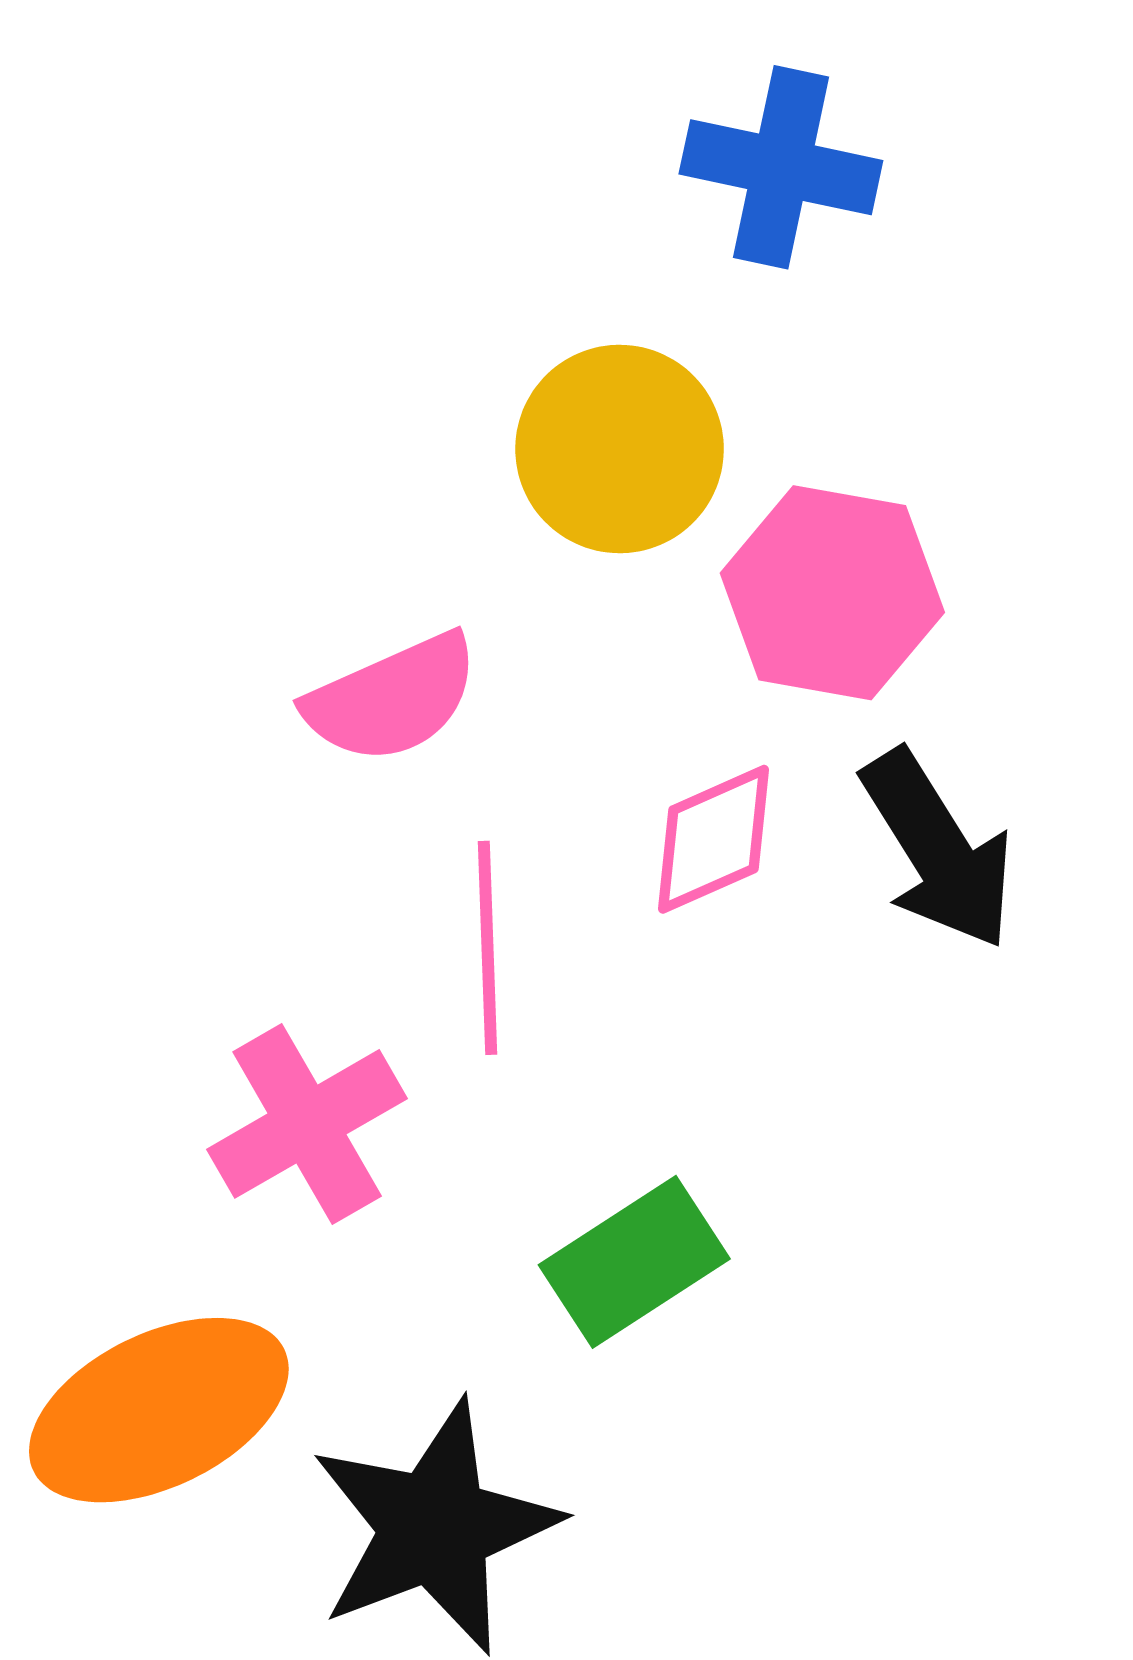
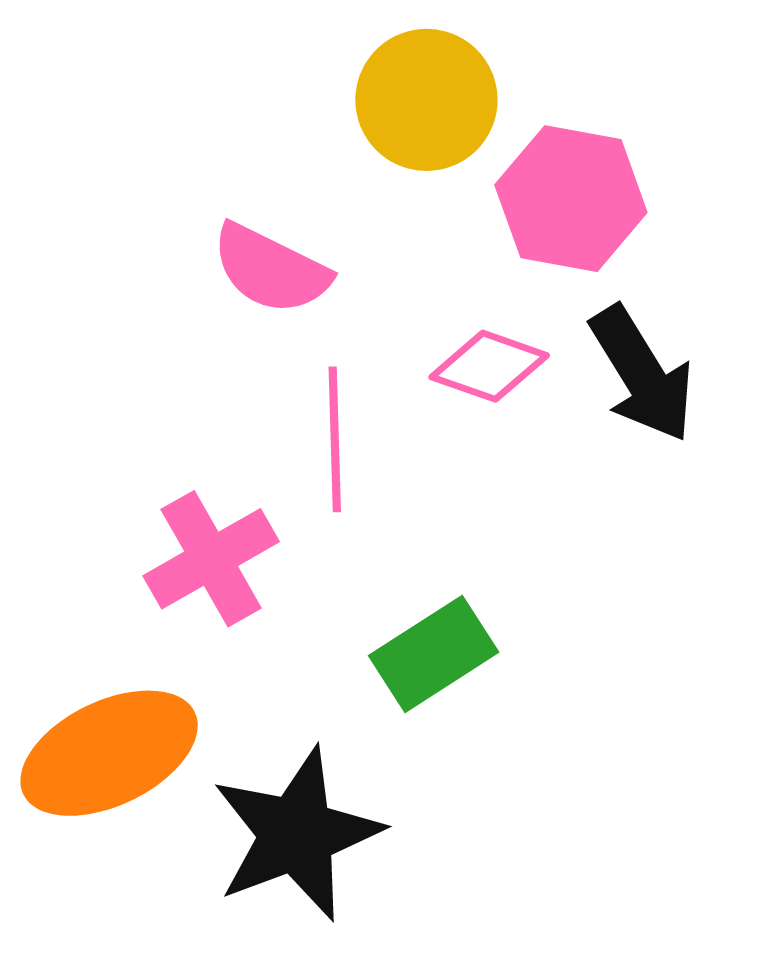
pink semicircle: (392, 698) -> (271, 269), turned 50
pink diamond: (713, 839) -> (489, 366), turned 43

